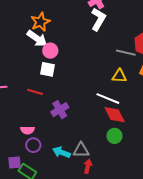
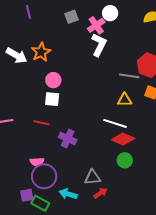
white arrow: (37, 38) -> (17, 56), moved
purple cross: (60, 110) -> (68, 138), turned -30
red diamond: (115, 115) -> (123, 139), turned -35
purple circle: (33, 145) -> (44, 176), size x1.6
cyan arrow: (62, 152) -> (68, 194), moved
red arrow: (88, 166) -> (100, 193), turned 48

